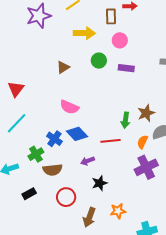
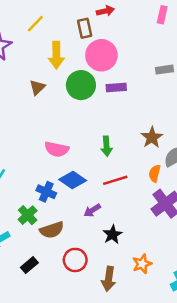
yellow arrow: (84, 33) -> (56, 55), turned 100
pink circle: (120, 40) -> (101, 55), size x1.6
green circle: (99, 61) -> (81, 85), size x1.5
brown triangle: (63, 67) -> (37, 87), moved
green arrow: (125, 120) -> (106, 146), moved

